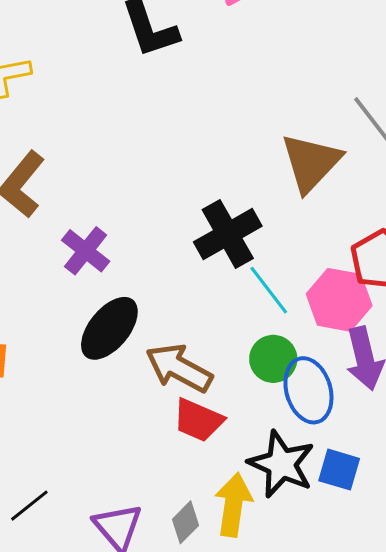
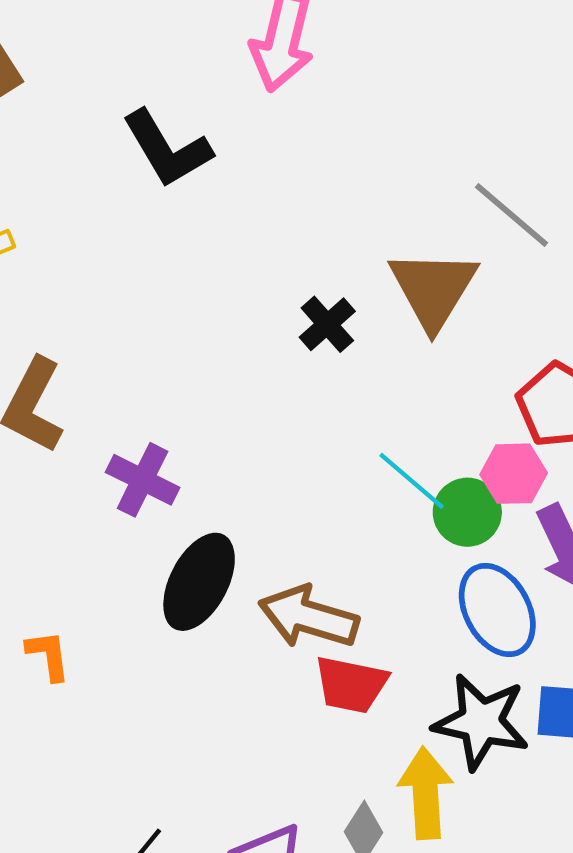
black cross: (228, 234) -> (327, 324), moved, size x0.6
pink hexagon: (339, 300) -> (514, 474), size x0.7
green circle: (273, 359) -> (467, 512), moved

